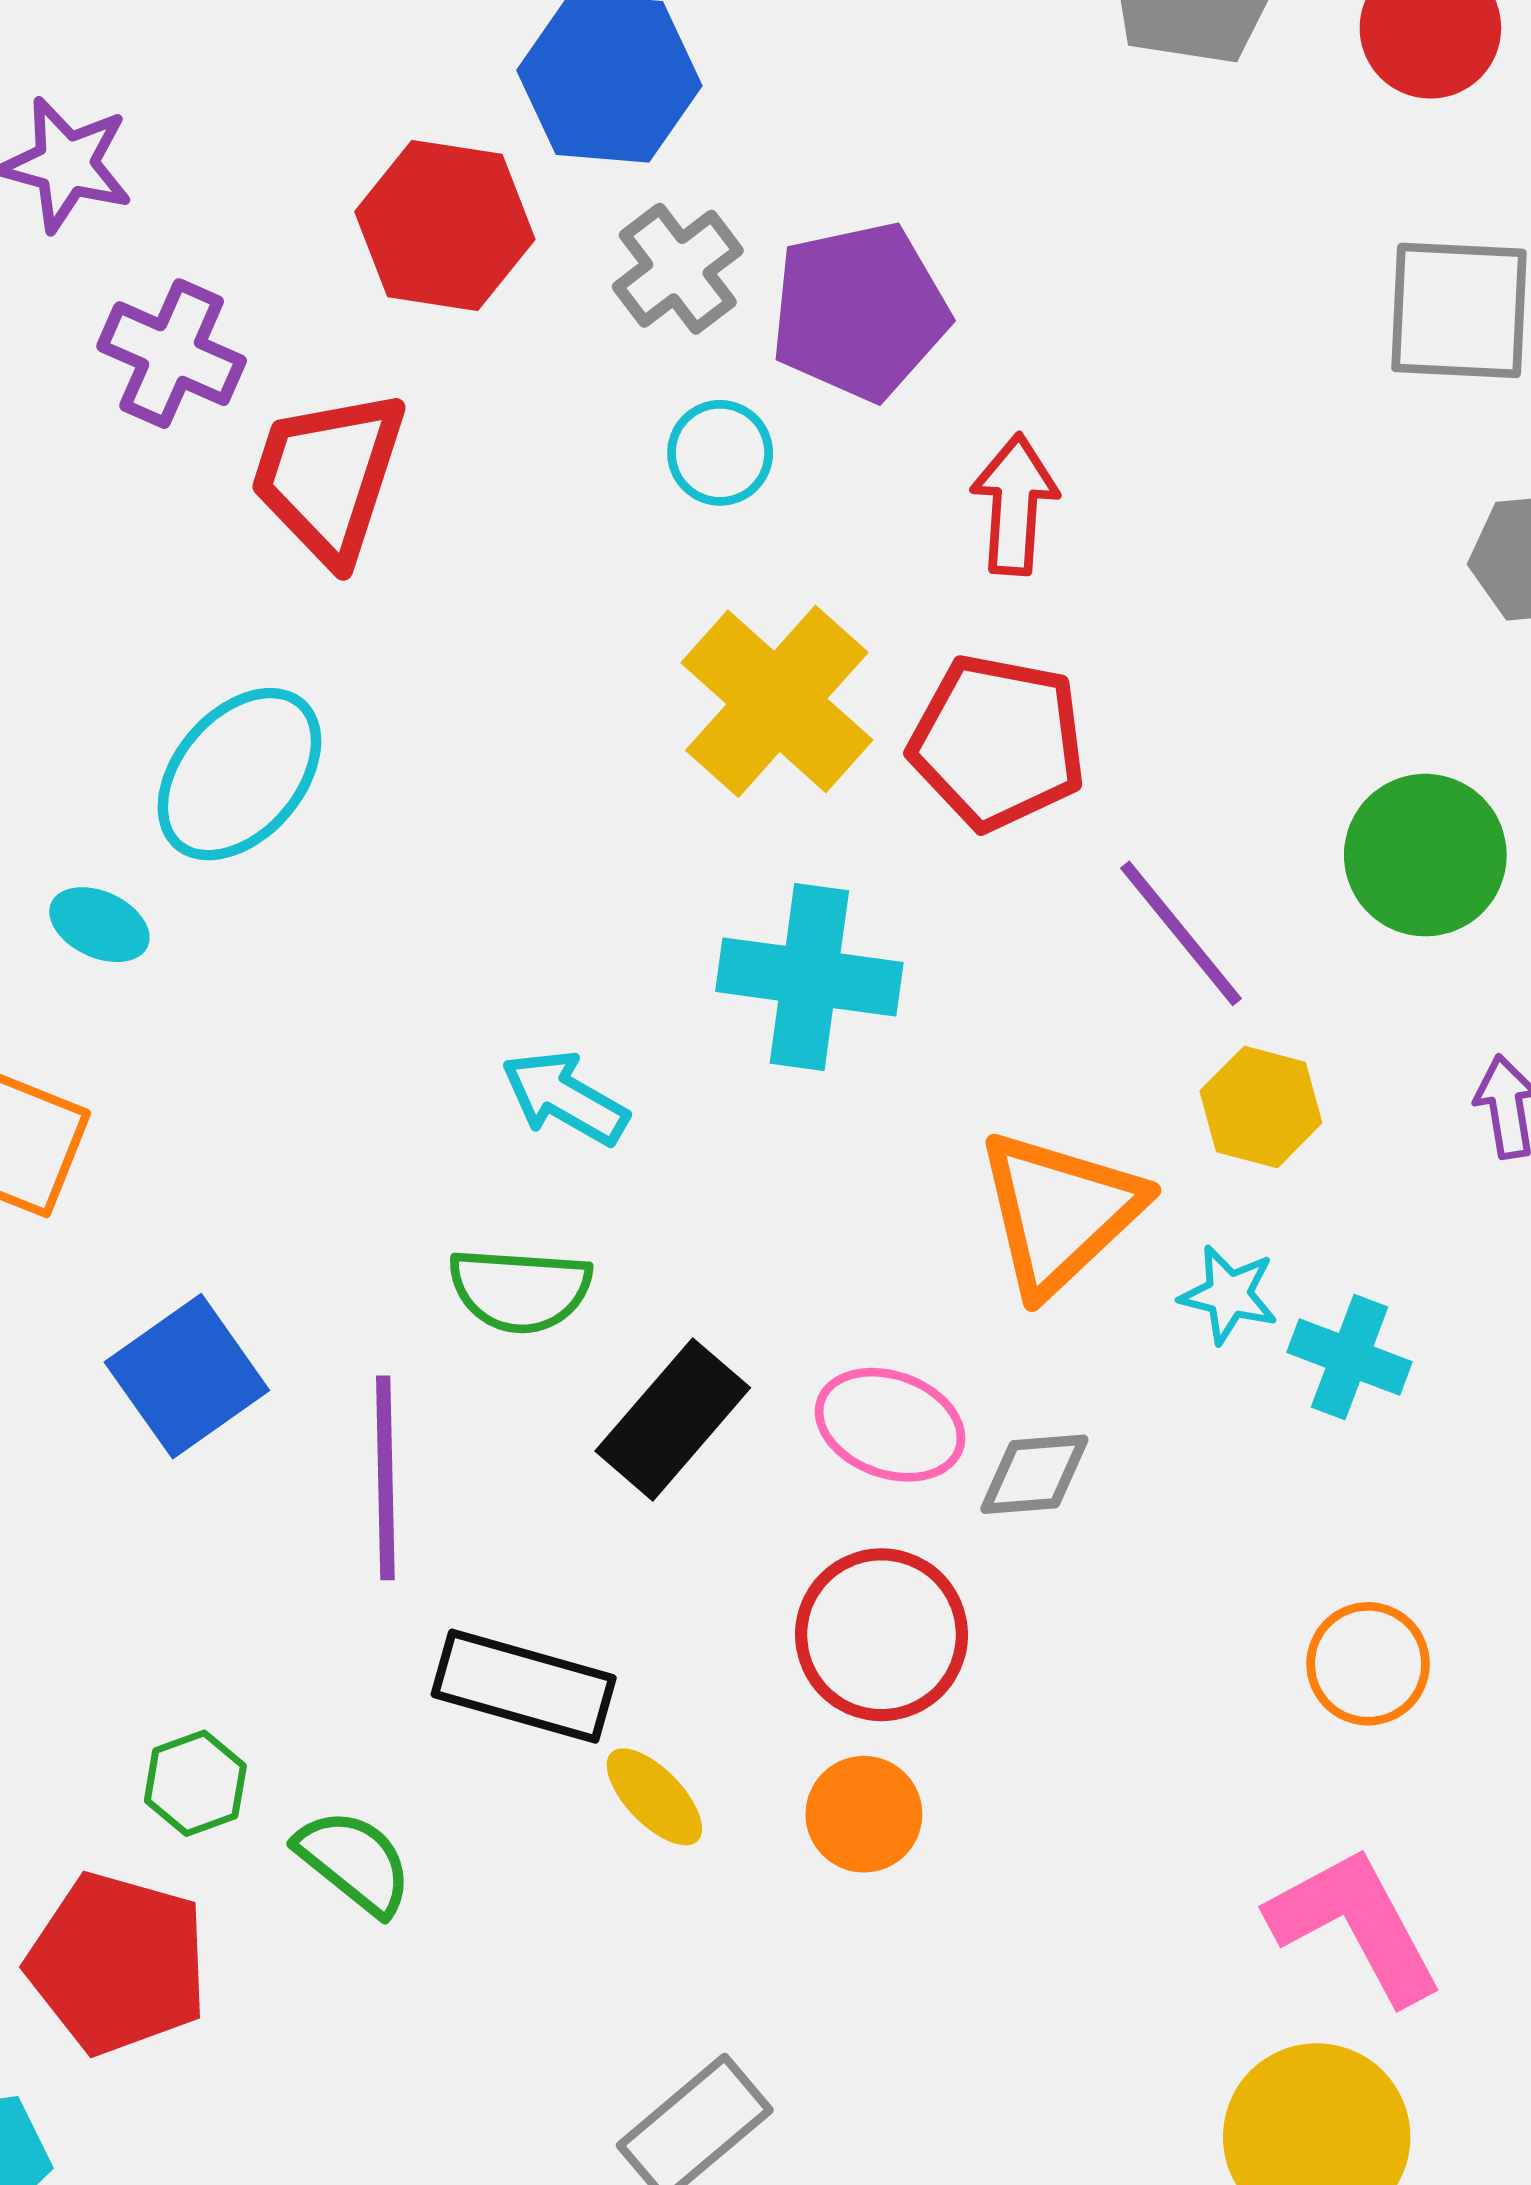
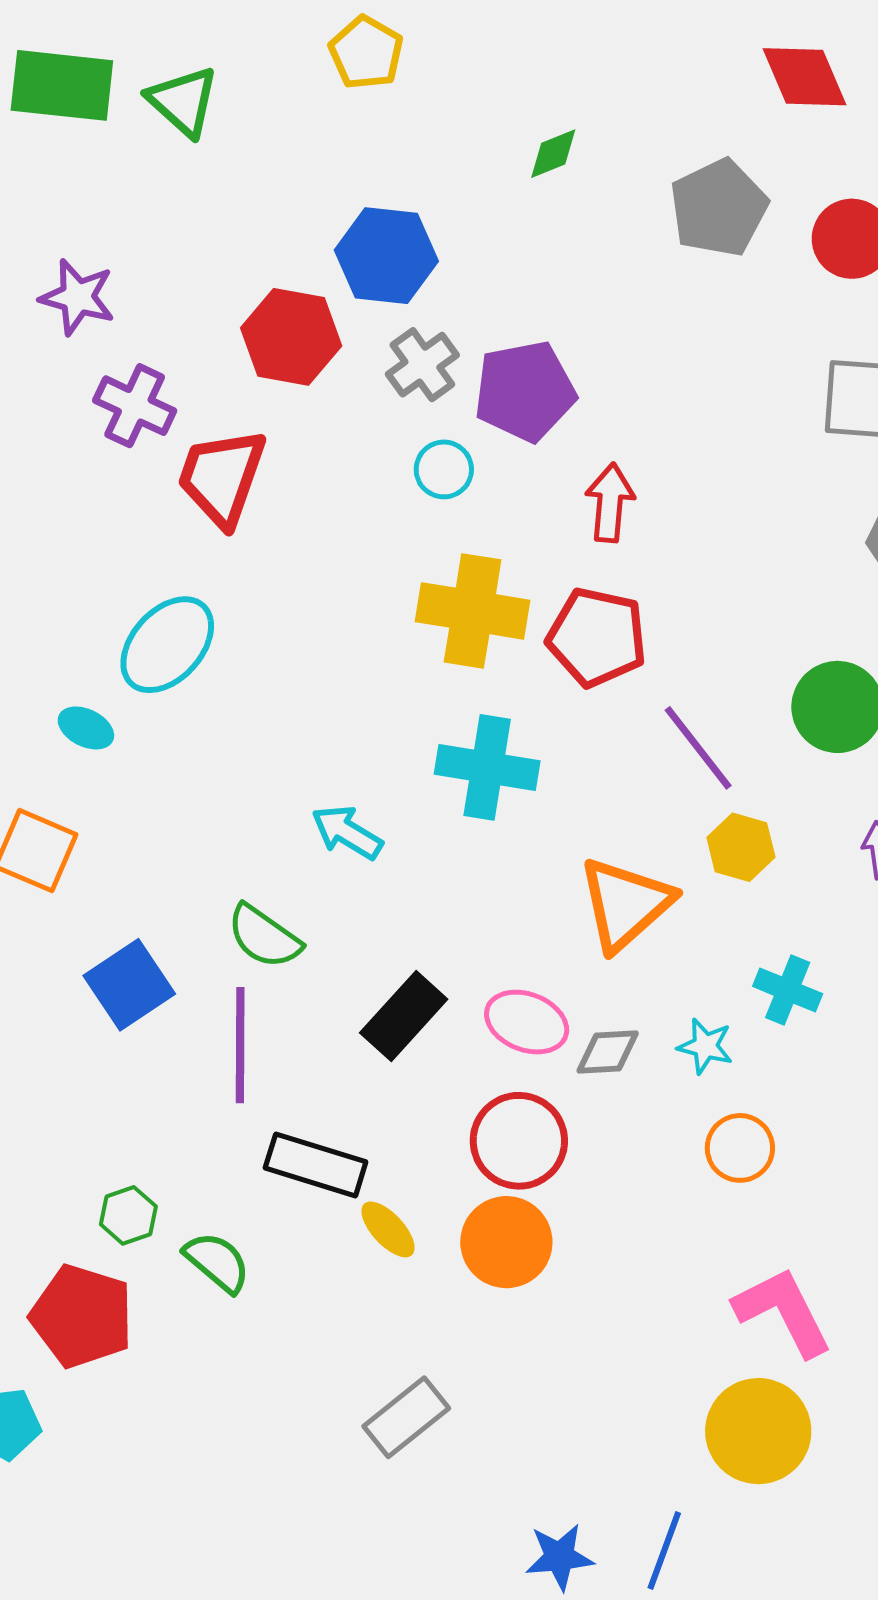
yellow cross: (777, 701) -> (473, 611), turned -34
green semicircle: (520, 1290) -> (264, 937), moved, turned 30
cyan star: (1229, 1295) -> (705, 1046), moved
orange circle: (1368, 1664) -> (740, 1148), moved
orange circle: (864, 1814) -> (506, 1242), size x1.4

